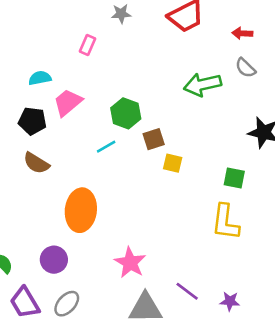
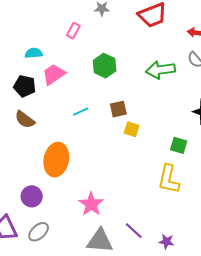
green hexagon: (126, 113) -> (105, 66), moved

